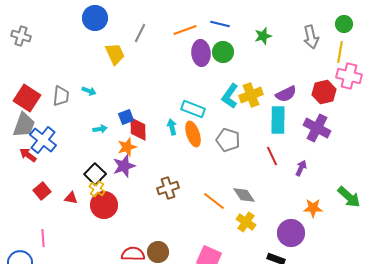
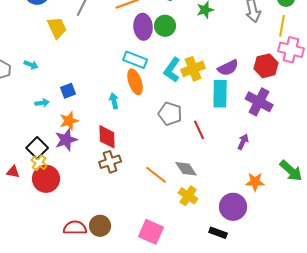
cyan rectangle: (193, 109) -> (135, 60), moved
red diamond: (138, 129) -> (107, 137), moved
orange ellipse: (193, 134) -> (135, 82), moved
red line: (272, 156) -> (199, 130), moved

